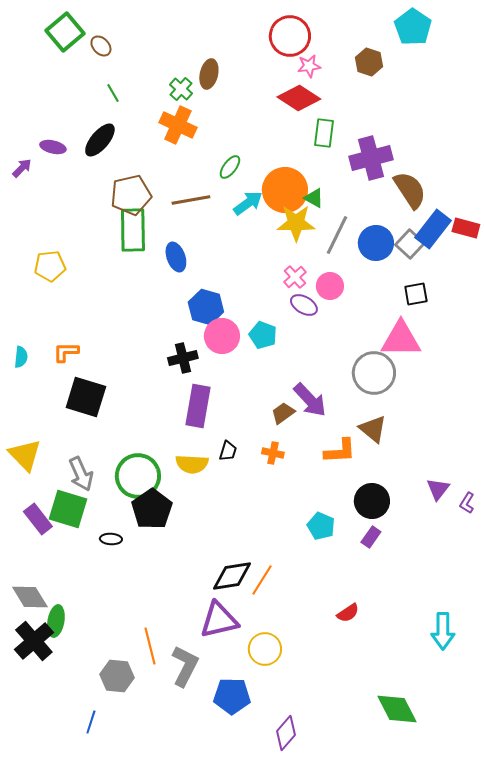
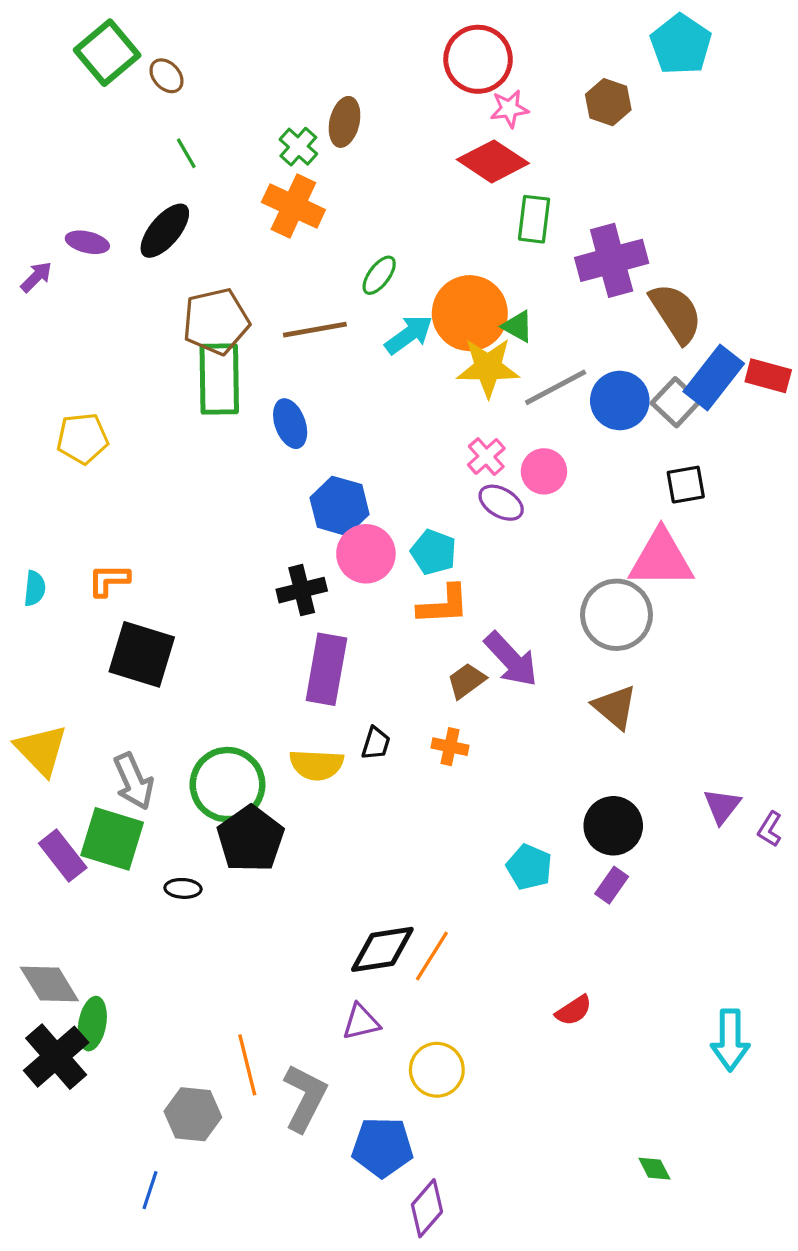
gray line: (337, 235) -> (556, 387), turned 36
orange L-shape: (340, 451) -> (443, 605), moved
purple triangle: (219, 620) -> (361, 1022), size x0.6
green diamond: (397, 709) -> (654, 1169), size x0.5
purple diamond: (286, 733) -> (427, 1208), moved

